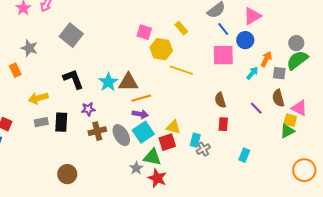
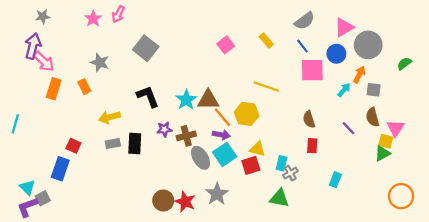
blue line: (223, 29) -> (302, 46), moved
pink square: (144, 32) -> (226, 45), turned 35
gray circle: (296, 43) -> (368, 45), moved, size x1.6
yellow hexagon: (161, 49) -> (247, 114), moved
green semicircle: (297, 60) -> (404, 64), moved, size x0.6
orange line: (141, 98) -> (222, 117), turned 66
pink triangle: (299, 108) -> (396, 128), turned 36
brown cross: (97, 131) -> (186, 136), moved
green triangle: (152, 157) -> (279, 198), moved
gray star: (136, 168) -> (217, 194), size x1.5
brown circle: (67, 174) -> (163, 201), moved
red star: (157, 178) -> (185, 202), moved

